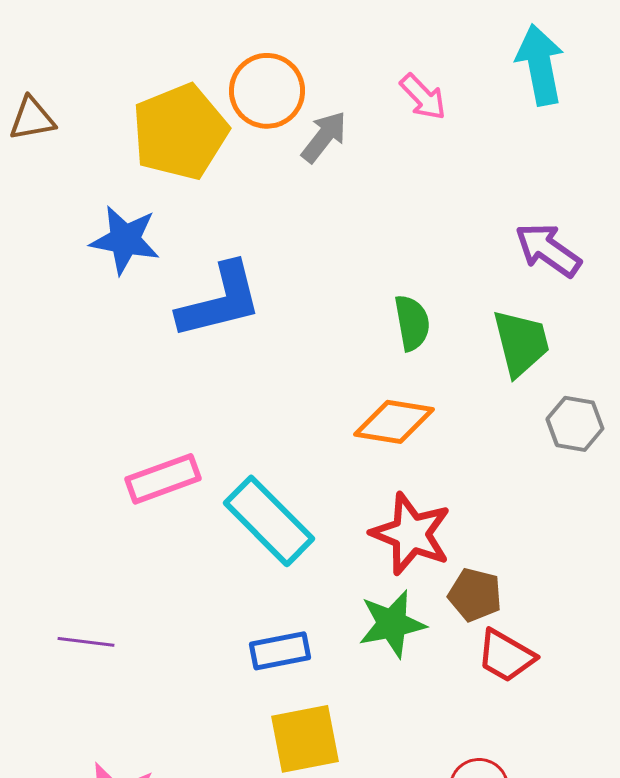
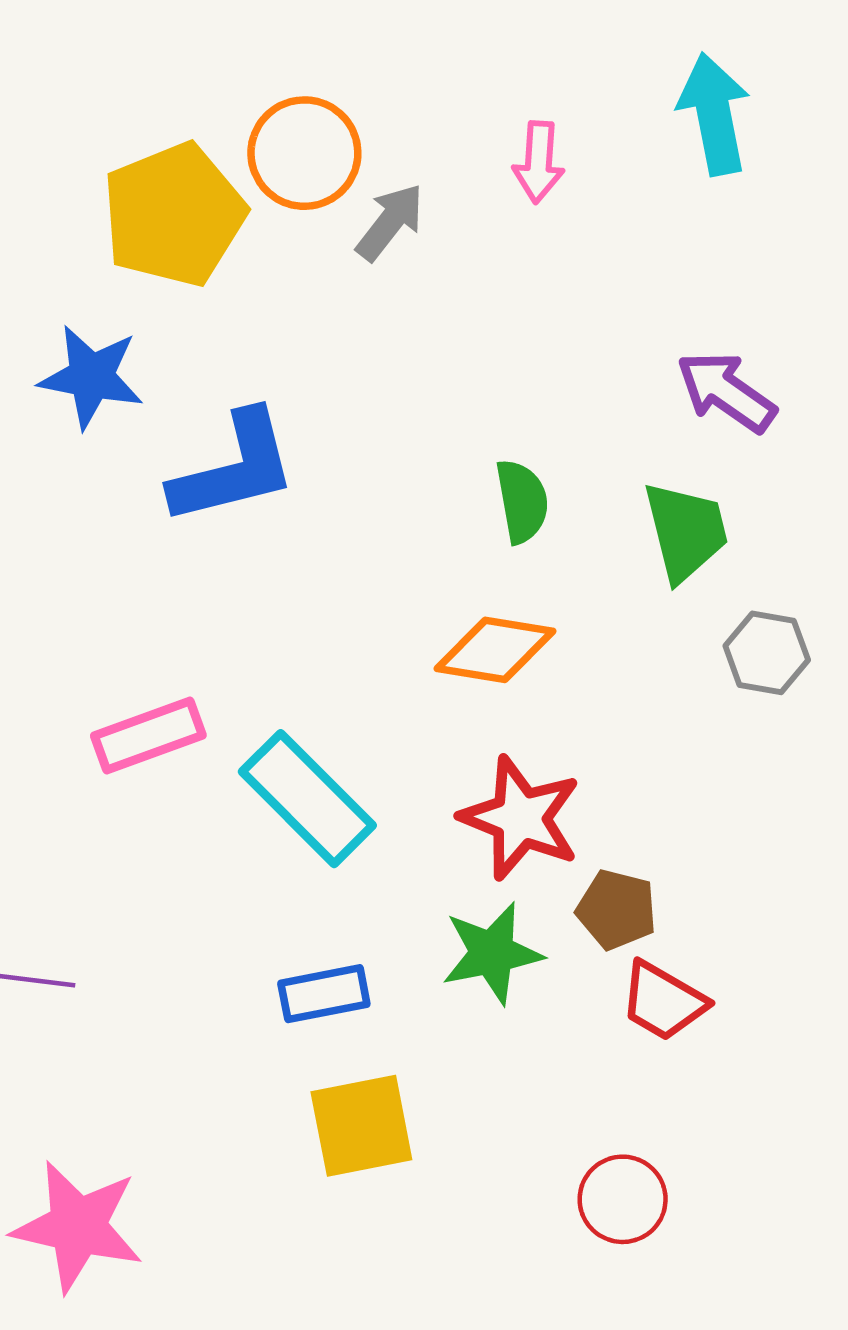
pink arrow: (423, 97) -> (539, 162), turned 48

